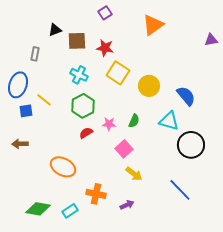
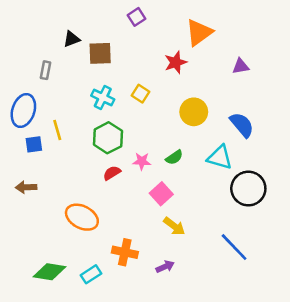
purple triangle: (211, 40) -> (241, 66), moved
red star: (105, 48) -> (176, 62), moved, turned -30
yellow square: (118, 73) -> (140, 94), moved, size x0.6
yellow line: (44, 100) -> (57, 130), turned 35
green semicircle: (134, 121) -> (174, 157), turned 32

